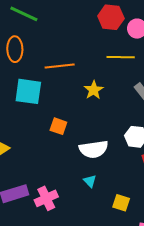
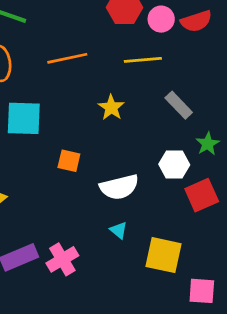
orange line: (60, 66) -> (67, 58), moved
yellow square: (121, 203) -> (163, 255), size x1.6

